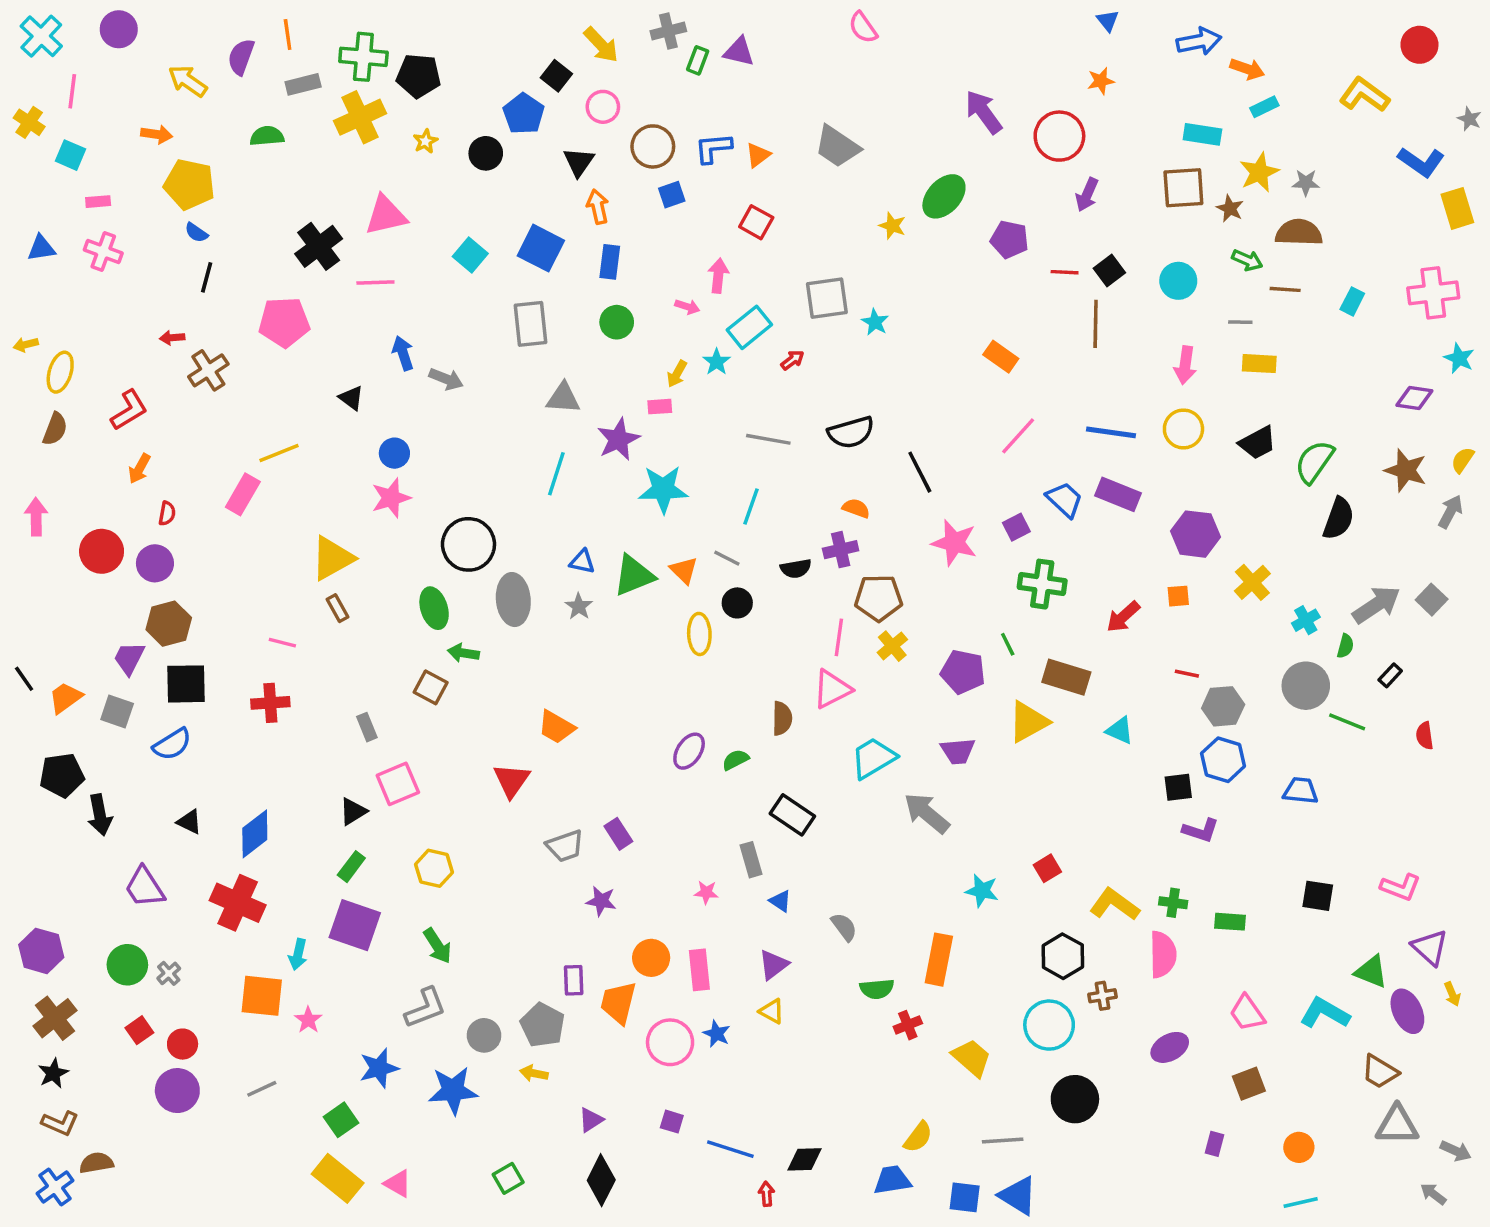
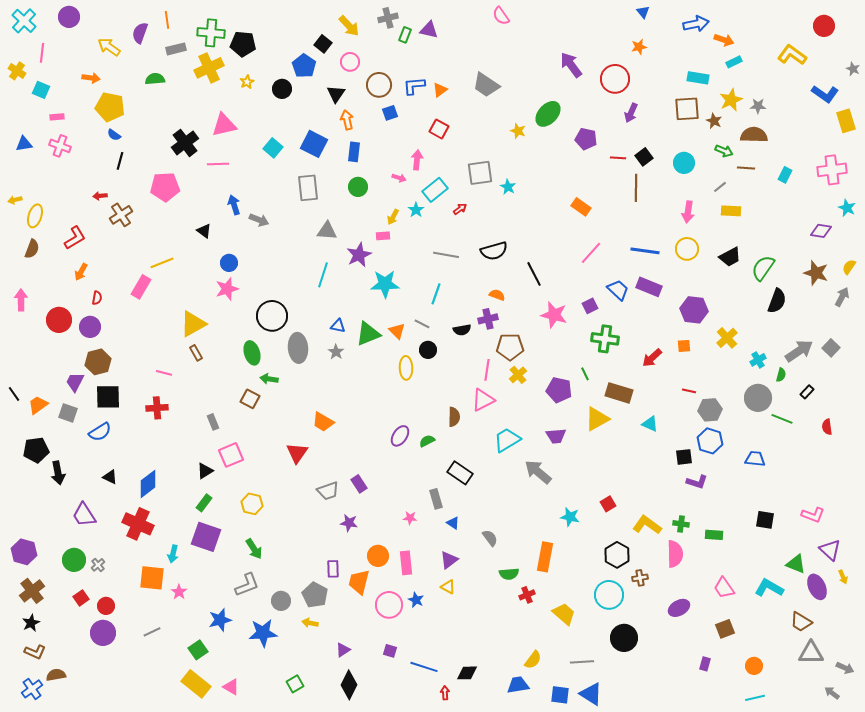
gray line: (1240, 322) -> (720, 187), turned -40

